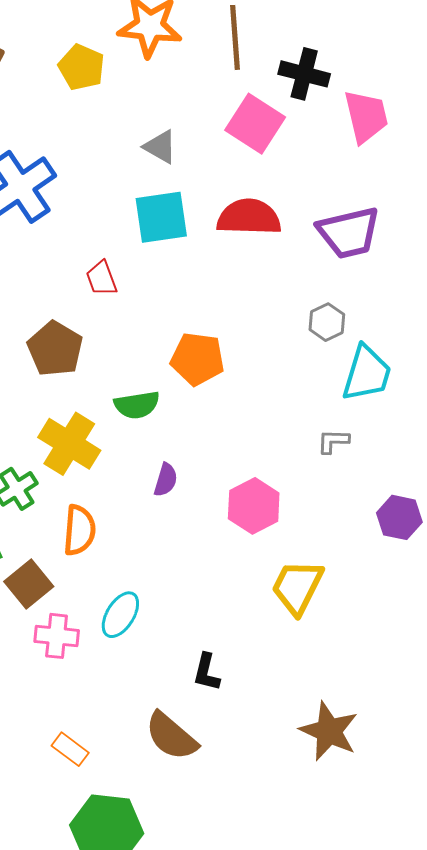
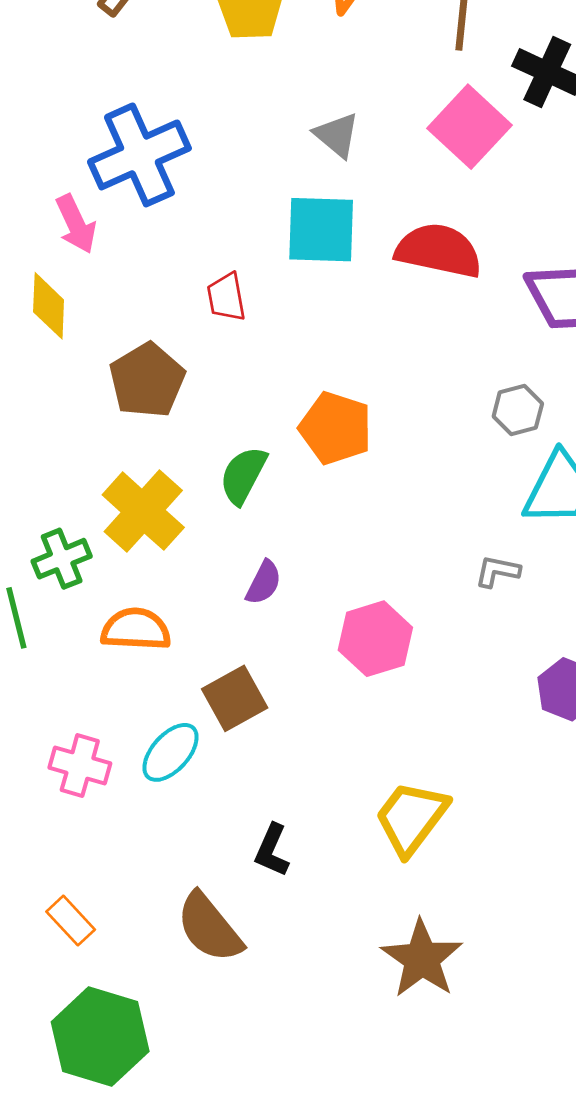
green semicircle: (137, 405) -> (243, 475), turned 117
orange semicircle: (79, 530) -> (136, 629), turned -102
brown square: (29, 584) -> (235, 698), moved
yellow trapezoid: (297, 587) -> (411, 818), moved

